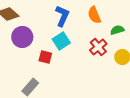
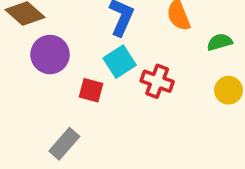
red cross: (98, 47) -> (157, 81), moved, turned -30

